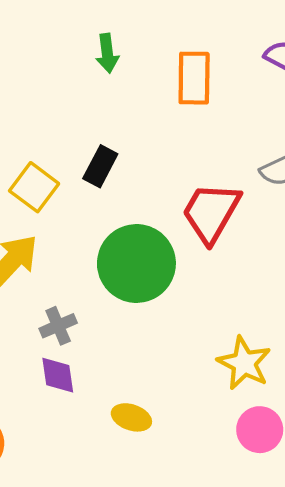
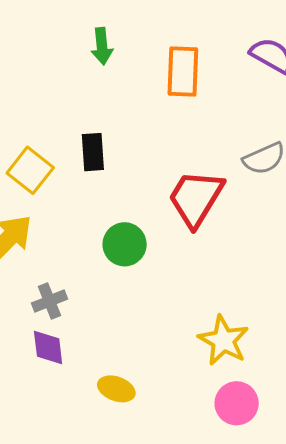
black rectangle: (100, 166) -> (93, 152), turned -33
green circle: (136, 263) -> (125, 244), size x0.6

